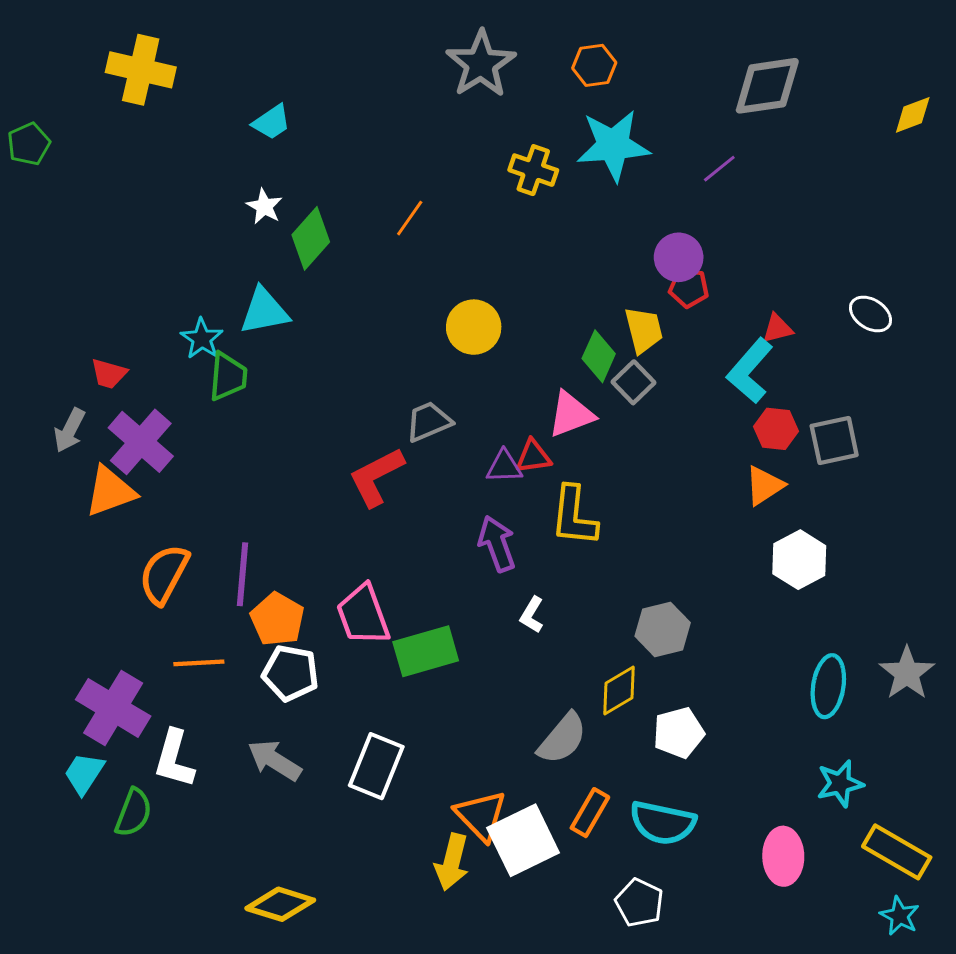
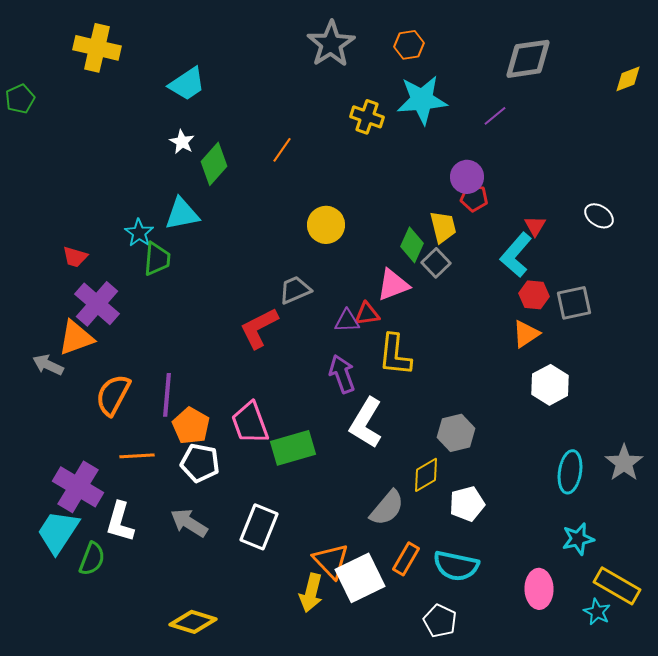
cyan trapezoid: (272, 122) -> (187, 84), size x1.4
red triangle: (777, 329) -> (535, 226), turned -45
gray arrow: (70, 430) -> (48, 365), moved, turned 88
white L-shape: (532, 615) -> (366, 423), size x2.0
cyan trapezoid: (84, 773) -> (58, 532), size x1.5
cyan star: (900, 916) -> (597, 612), moved

